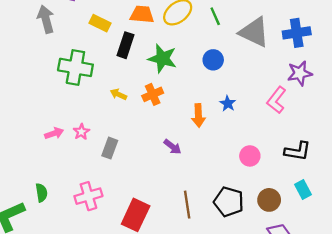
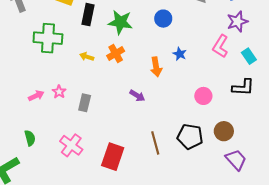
cyan rectangle: (303, 189) -> (249, 56), moved
green semicircle: (41, 193) -> (30, 138), moved
pink cross: (88, 196) -> (71, 145), turned -30

